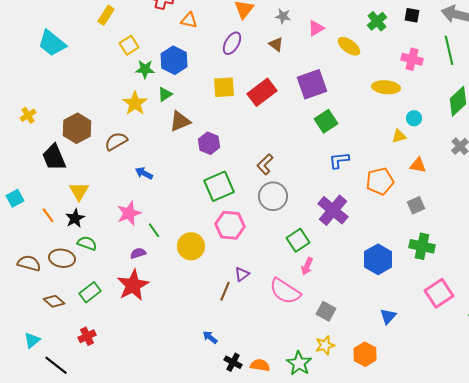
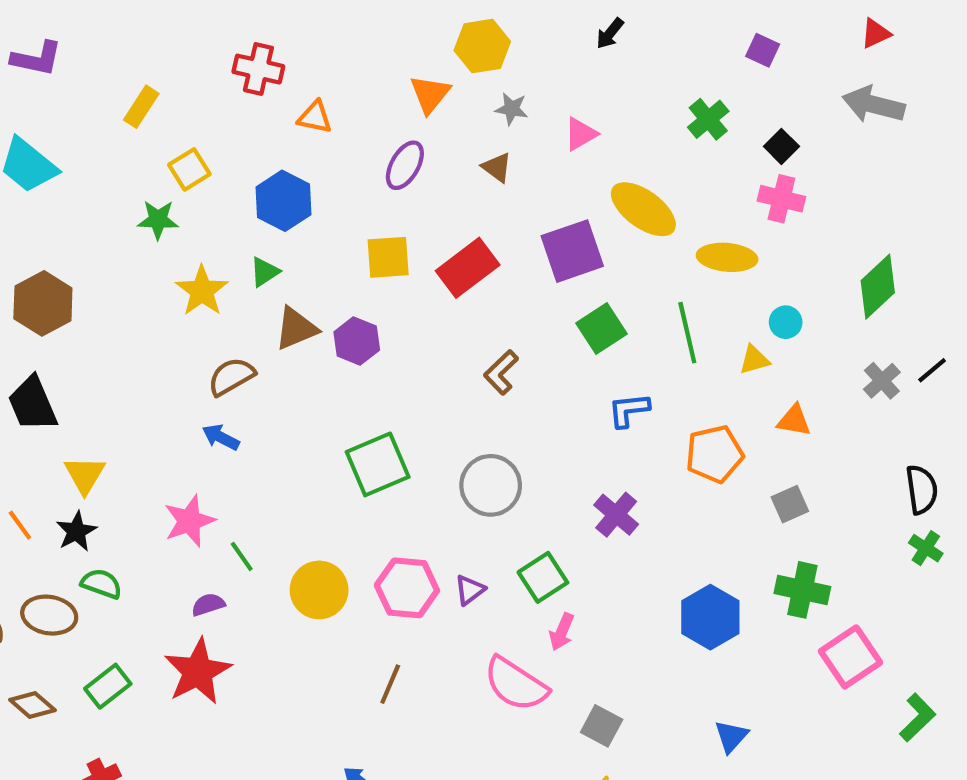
black square: (412, 15) -> (781, 146), moved, turned 35
yellow ellipse: (349, 46) -> (643, 209), moved, size x1.4
green line: (449, 50) -> (687, 333), moved
green star: (145, 69) -> (158, 220), moved
brown hexagon: (77, 128) -> (43, 303), moved
brown semicircle: (116, 141) -> (231, 377), moved
purple hexagon: (209, 143) -> (357, 341), moved
brown L-shape: (265, 164) -> (501, 372), moved
purple cross: (333, 210) -> (616, 515), size x0.7
pink hexagon: (230, 225) -> (407, 588), moved
purple triangle: (242, 274) -> (470, 590), moved
pink square: (439, 293) -> (850, 657), moved

